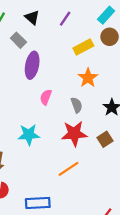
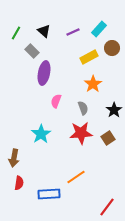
cyan rectangle: (106, 15) -> (99, 29), moved
purple line: (65, 19) -> (73, 32), turned 32
cyan star: (29, 135) -> (41, 134), turned -30
orange line: (69, 169) -> (76, 177), moved

